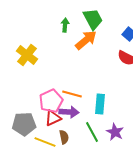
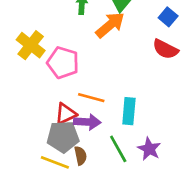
pink pentagon: (51, 101) -> (63, 63), moved, turned -30
red triangle: (53, 118) -> (66, 114), moved
gray pentagon: (24, 124) -> (63, 137), moved

